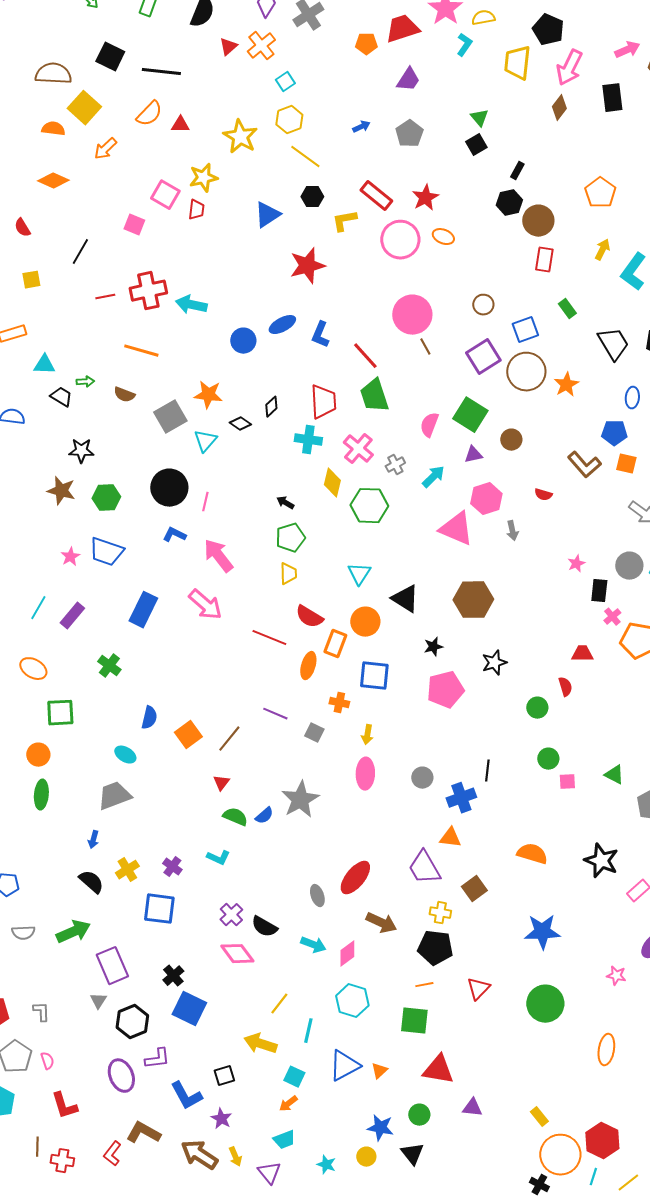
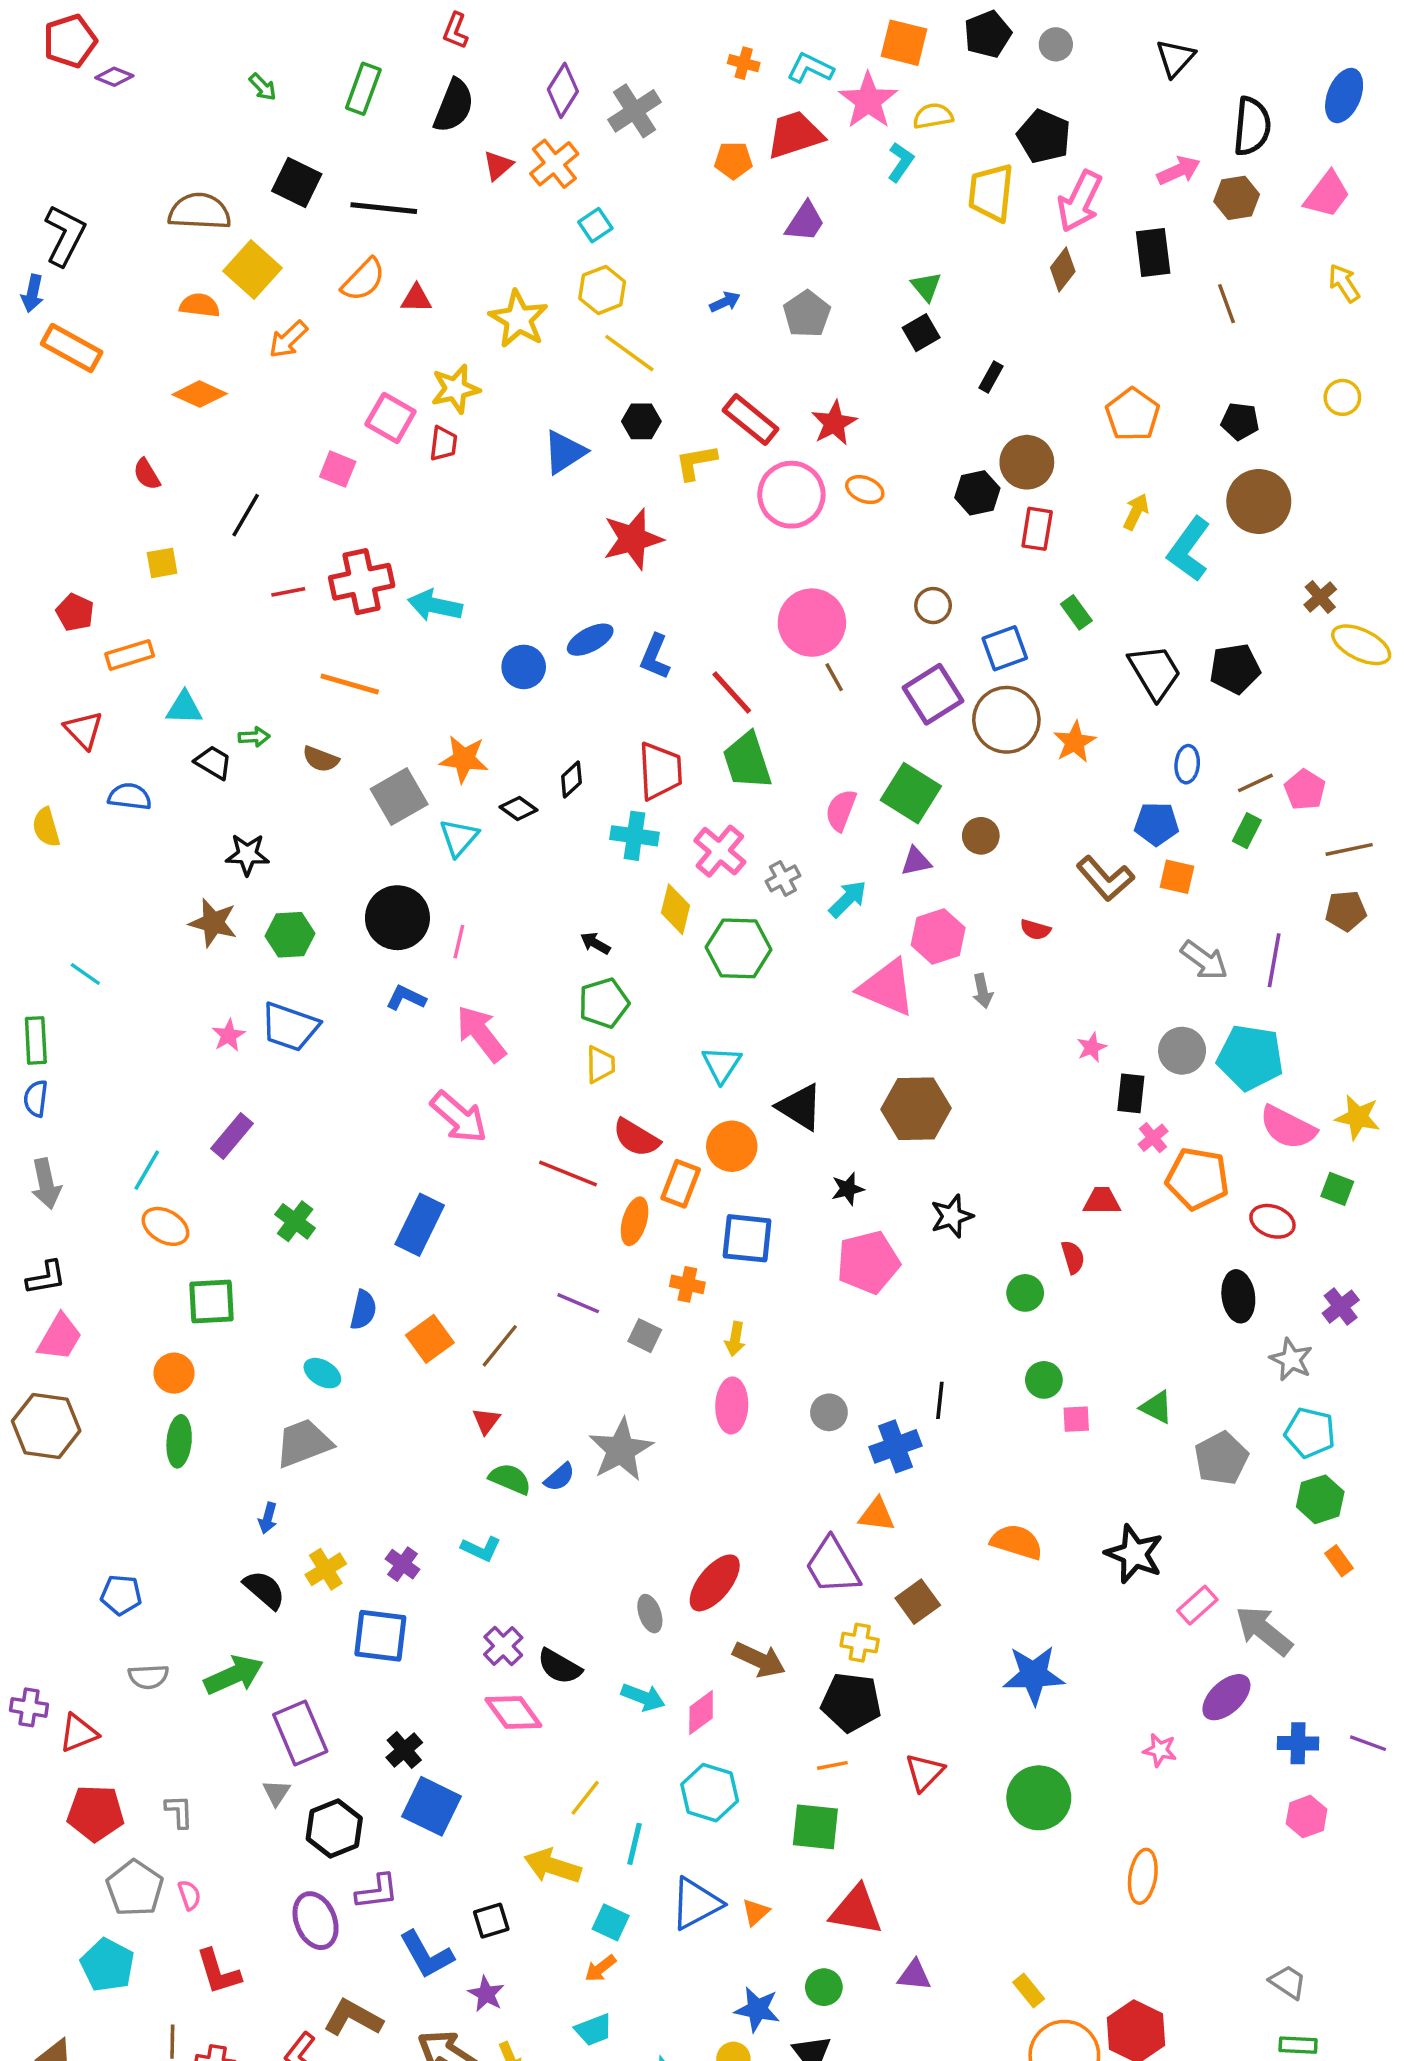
black hexagon: (509, 203) -> (977, 493), moved
cyan line: (38, 608) -> (147, 1170), moved
blue rectangle: (143, 610) -> (420, 1225), moved

